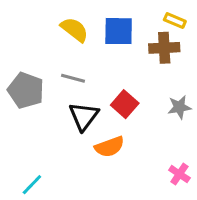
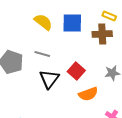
orange semicircle: (109, 147) -> (88, 94), moved

